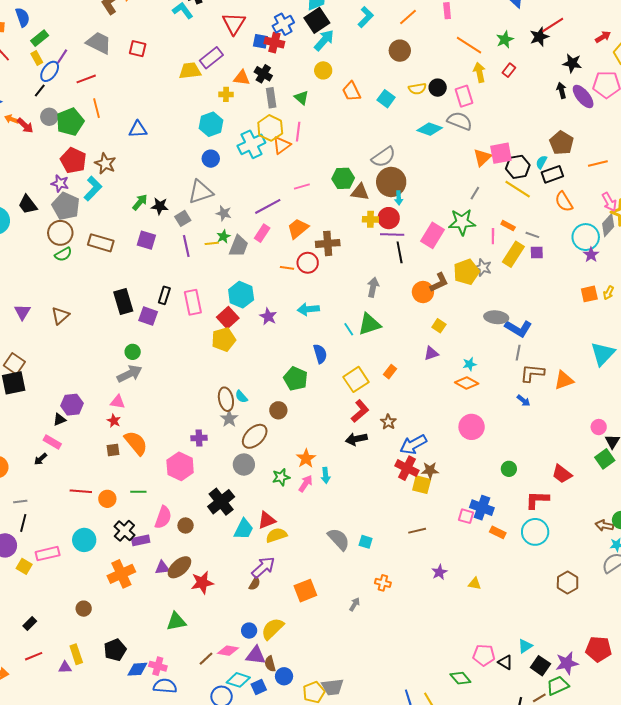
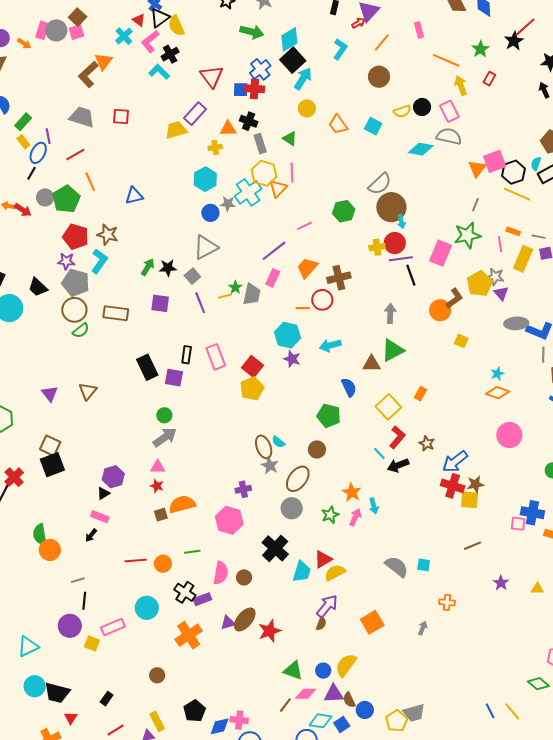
purple line: (62, 56) -> (48, 136), turned -35
brown triangle: (360, 192) -> (371, 364), moved
gray star: (224, 213) -> (228, 204), moved
cyan hexagon: (241, 295) -> (287, 335), moved
cyan line: (349, 329) -> (379, 453), moved
purple triangle: (431, 353) -> (501, 293), moved, turned -42
orange semicircle: (136, 443) -> (182, 504), turned -56
green triangle: (176, 621) -> (293, 670), moved, turned 40

